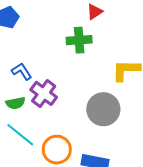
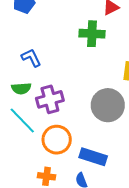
purple cross: (44, 93) -> (50, 99), moved, turned 32

